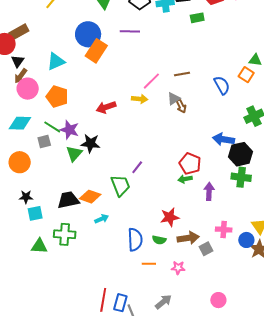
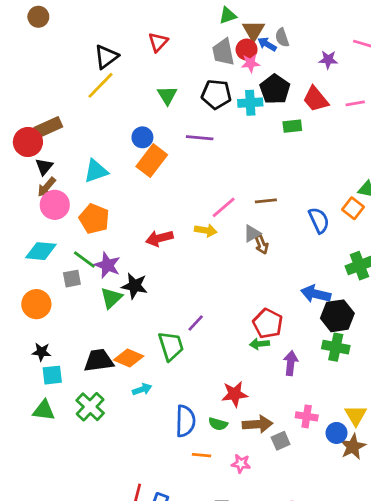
blue circle: (88, 34) -> (142, 137), size x0.6
green cross: (65, 234) -> (90, 407), turned 35
green triangle: (39, 246) -> (44, 410), moved

